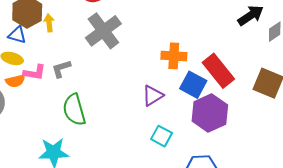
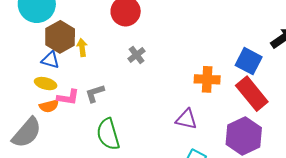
gray cross: (103, 31) -> (137, 55), size x0.5
blue square: (193, 85) -> (249, 61), moved
purple triangle: (153, 96) -> (186, 119), turned 45

